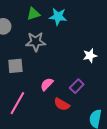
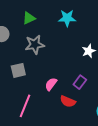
cyan star: (58, 17) -> (67, 18), moved

